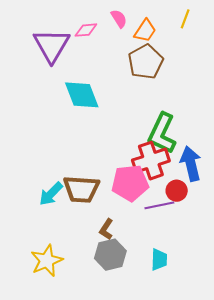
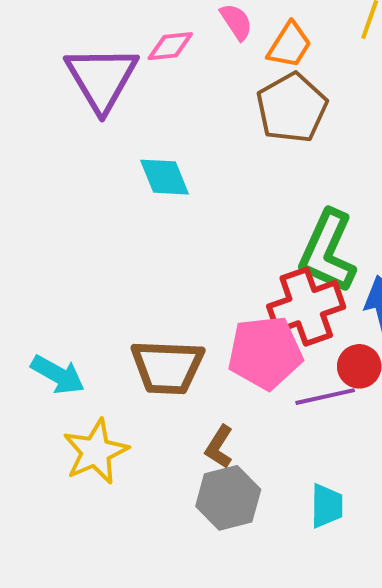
cyan diamond: (82, 95) -> (164, 177), size x0.7
cyan arrow: (51, 194) -> (58, 375), moved, turned -104
yellow star: (47, 261) -> (96, 452), moved

